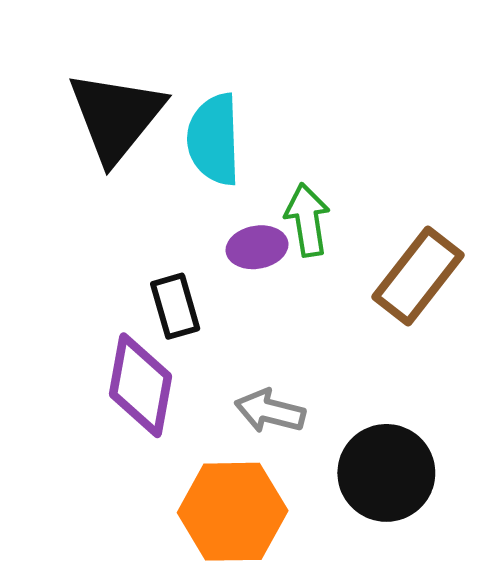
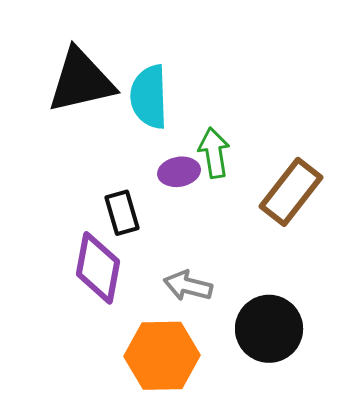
black triangle: (116, 116) -> (81, 81), turned 38

